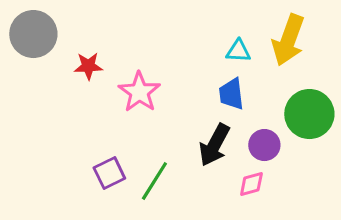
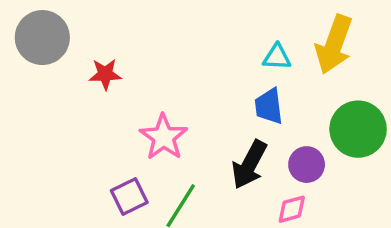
pink star: (139, 92) -> (164, 137), moved

